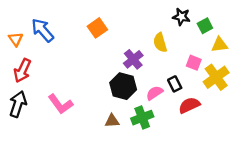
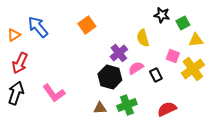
orange triangle: (16, 39) -> (14, 35), turned 32
pink semicircle: (155, 93) -> (136, 68), moved
red semicircle: (189, 105) -> (167, 109), moved

